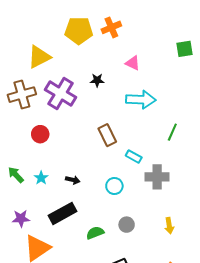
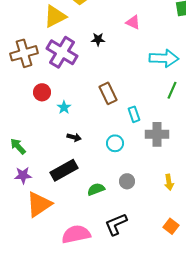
yellow triangle: (39, 57) -> (55, 16), moved
cyan arrow: (141, 100) -> (164, 58), moved
cyan rectangle: (134, 157) -> (134, 114), turned 42
green arrow: (16, 175) -> (18, 146), moved
cyan star: (41, 178) -> (64, 107), moved

